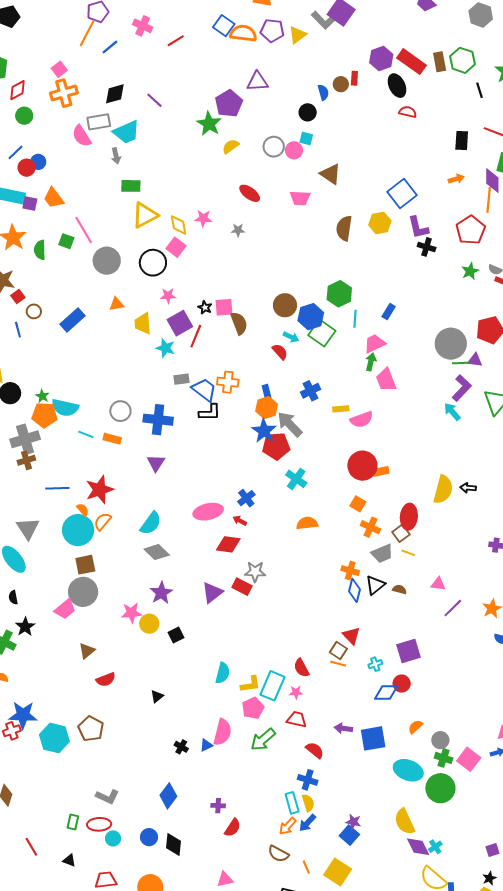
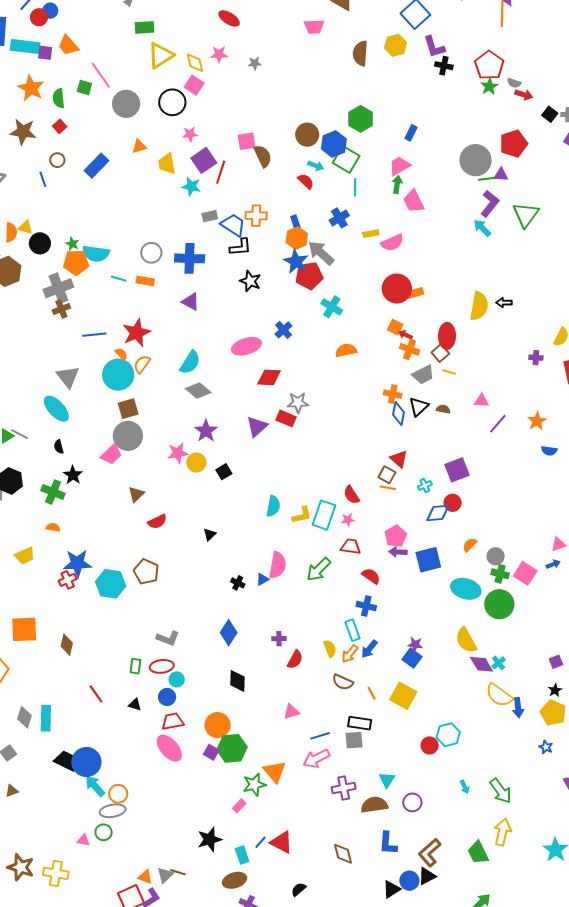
red ellipse: (250, 193) -> (229, 18), moved
red pentagon: (471, 230) -> (489, 65), moved
red square: (18, 296) -> (60, 126), moved
black star: (205, 307) -> (250, 281), moved, size x1.5
cyan line: (355, 319) -> (355, 187), moved
purple triangle: (156, 463) -> (191, 302), turned -30
red arrow: (240, 521) -> (405, 335), moved
pink pentagon: (253, 708) -> (396, 536), moved
yellow semicircle: (308, 803) -> (330, 649), moved
blue circle: (149, 837) -> (167, 697), moved

